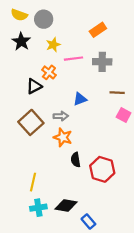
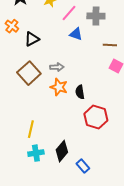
pink line: (73, 59) -> (69, 13), turned -42
orange cross: (49, 72) -> (12, 26), moved
blue triangle: (80, 99) -> (76, 34), moved, turned 40
black semicircle: (76, 160) -> (80, 92), moved
black diamond: (66, 206) -> (62, 151), turned -60

